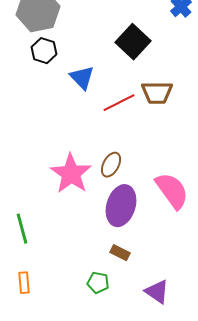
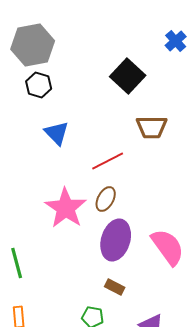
blue triangle: (82, 78) -> (57, 133), moved
red line: (119, 103) -> (108, 161), moved
pink semicircle: (172, 191) -> (168, 247), moved

